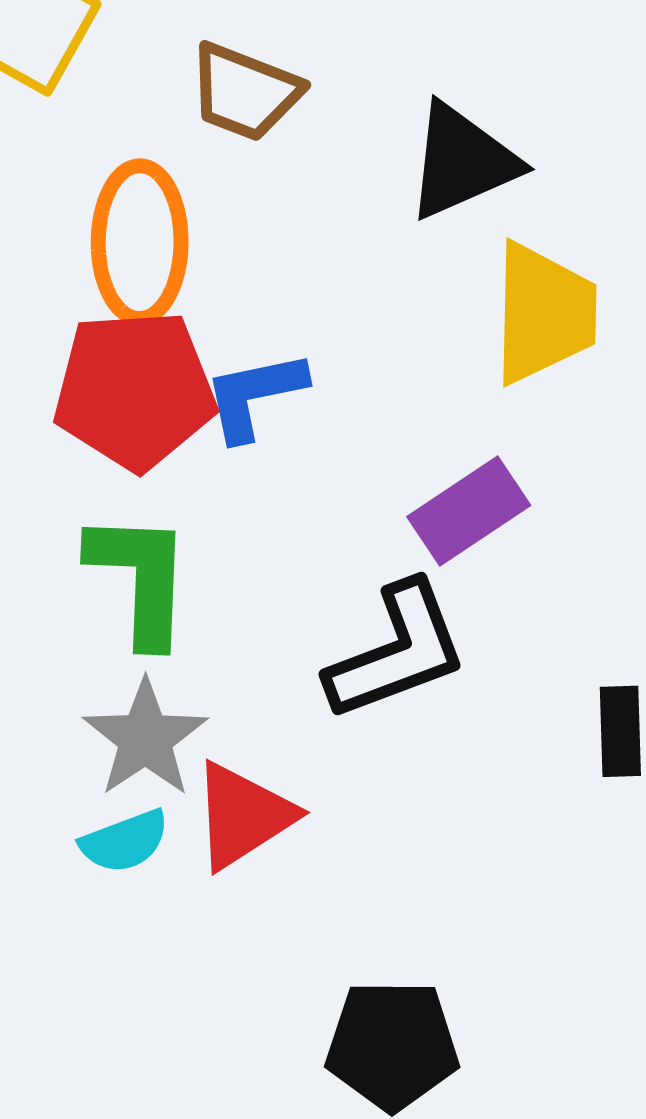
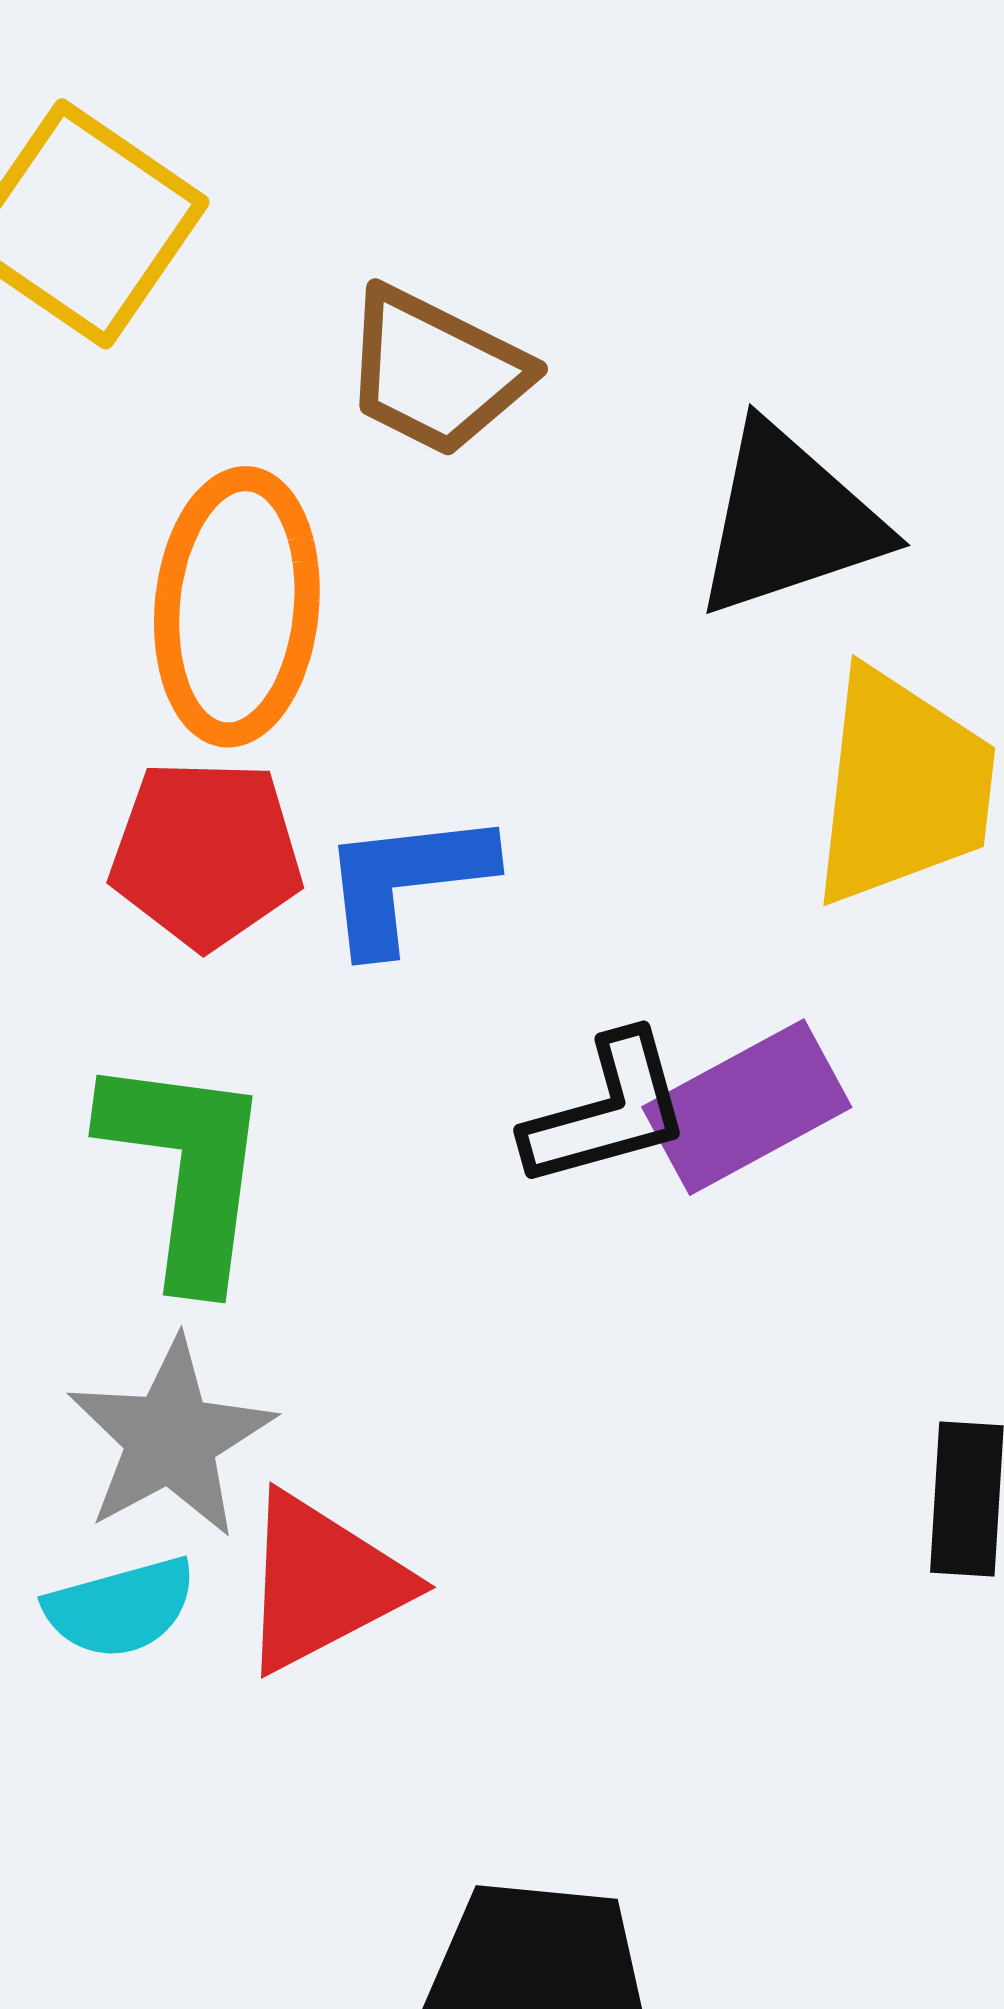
red pentagon: (135, 390) -> (206, 854), size x0.7
black L-shape: (397, 651) -> (607, 1111), moved, size x0.7

